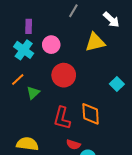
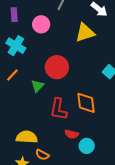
purple rectangle: (29, 26) -> (14, 15), moved
pink circle: (51, 45) -> (41, 24), moved
green triangle: (33, 93) -> (37, 86), moved

